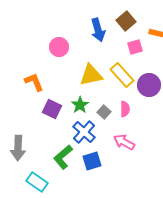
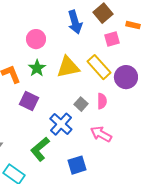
green star: (80, 105) -> (37, 68), moved
blue square: (92, 161) -> (77, 165), moved

